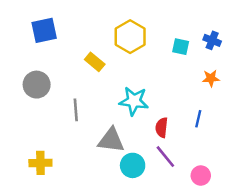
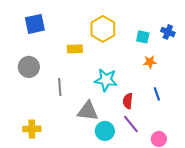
yellow rectangle: (95, 62) -> (75, 49), turned -42
orange star: (211, 78) -> (150, 62), moved
blue line: (198, 119) -> (157, 94), turned -32

